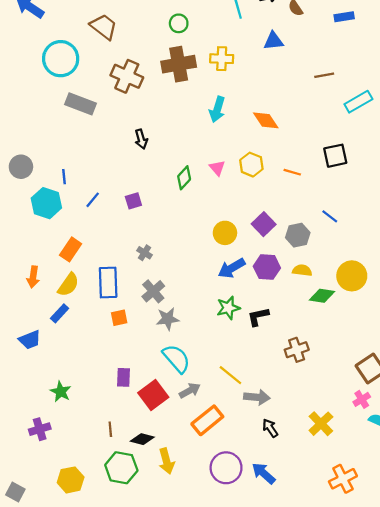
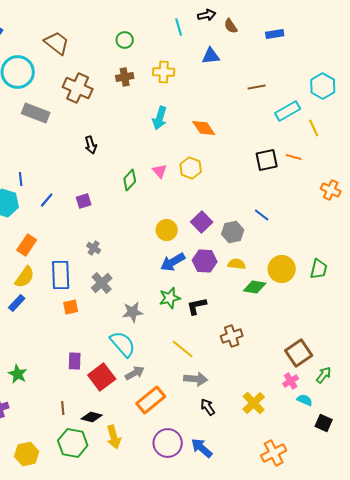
brown cross: (179, 64) -> (125, 77), size x0.6
orange line: (292, 172) -> (294, 157), moved
gray star: (168, 319) -> (133, 312), moved
yellow line: (230, 375) -> (183, 349), moved

